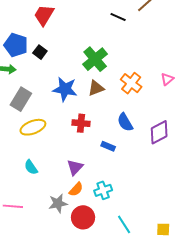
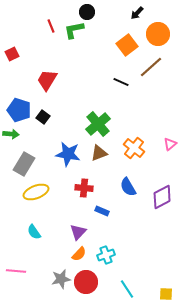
blue rectangle: (108, 146) -> (102, 211), moved
gray star: (58, 203) -> (61, 279), moved

